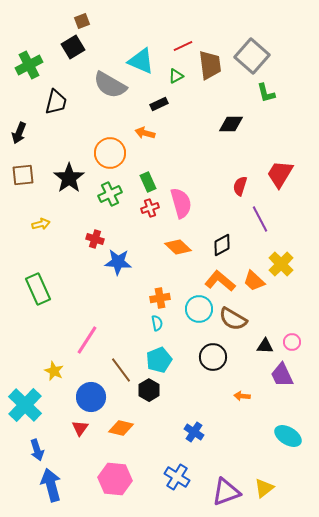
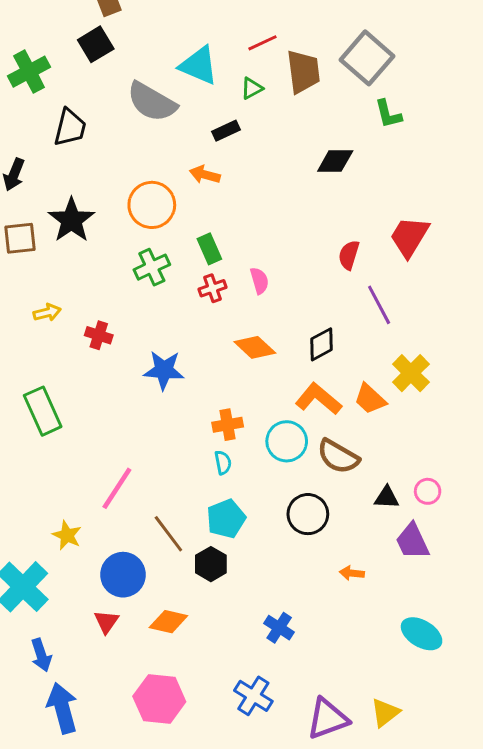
black star: (69, 178) -> (71, 220), moved
pink semicircle: (181, 203) -> (259, 281), size x0.6
red cross: (95, 239) -> (99, 335), moved

